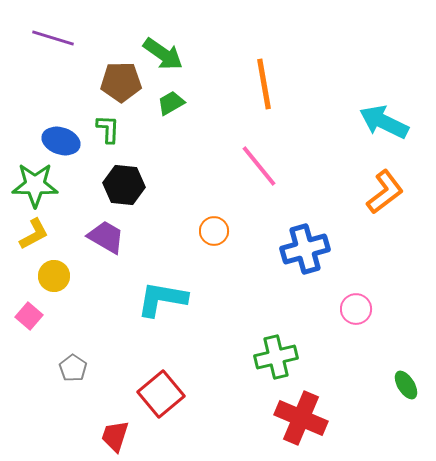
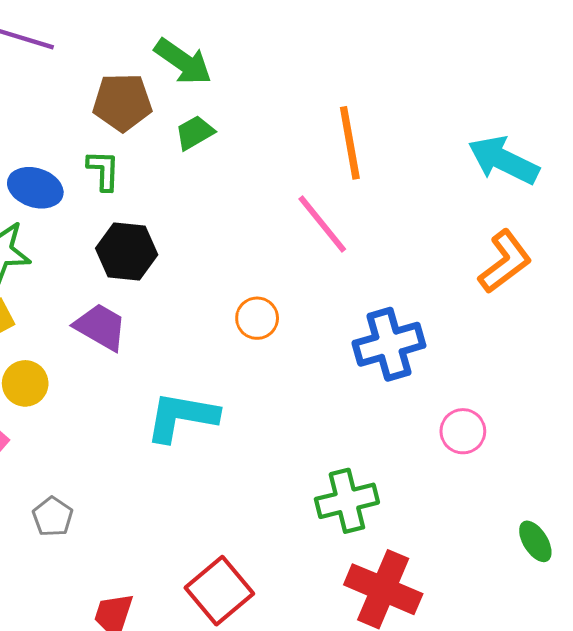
orange line: (264, 84) -> (350, 143), moved
red square: (161, 394) -> (219, 591), moved

